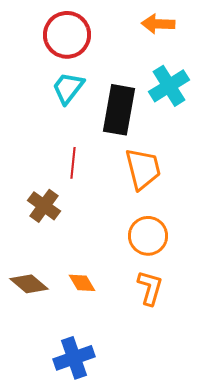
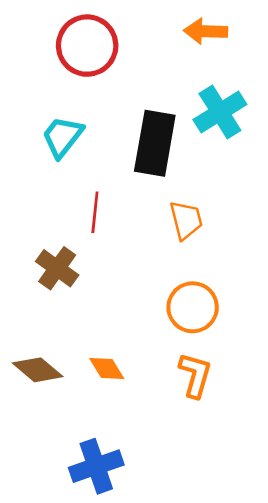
cyan trapezoid: (68, 88) -> (62, 137), moved
orange trapezoid: (143, 169) -> (186, 220), size x0.7

